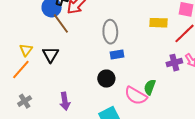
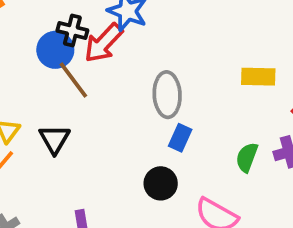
blue rectangle: (117, 54) -> (180, 138), turned -56
green semicircle: (150, 87) -> (247, 157), moved

